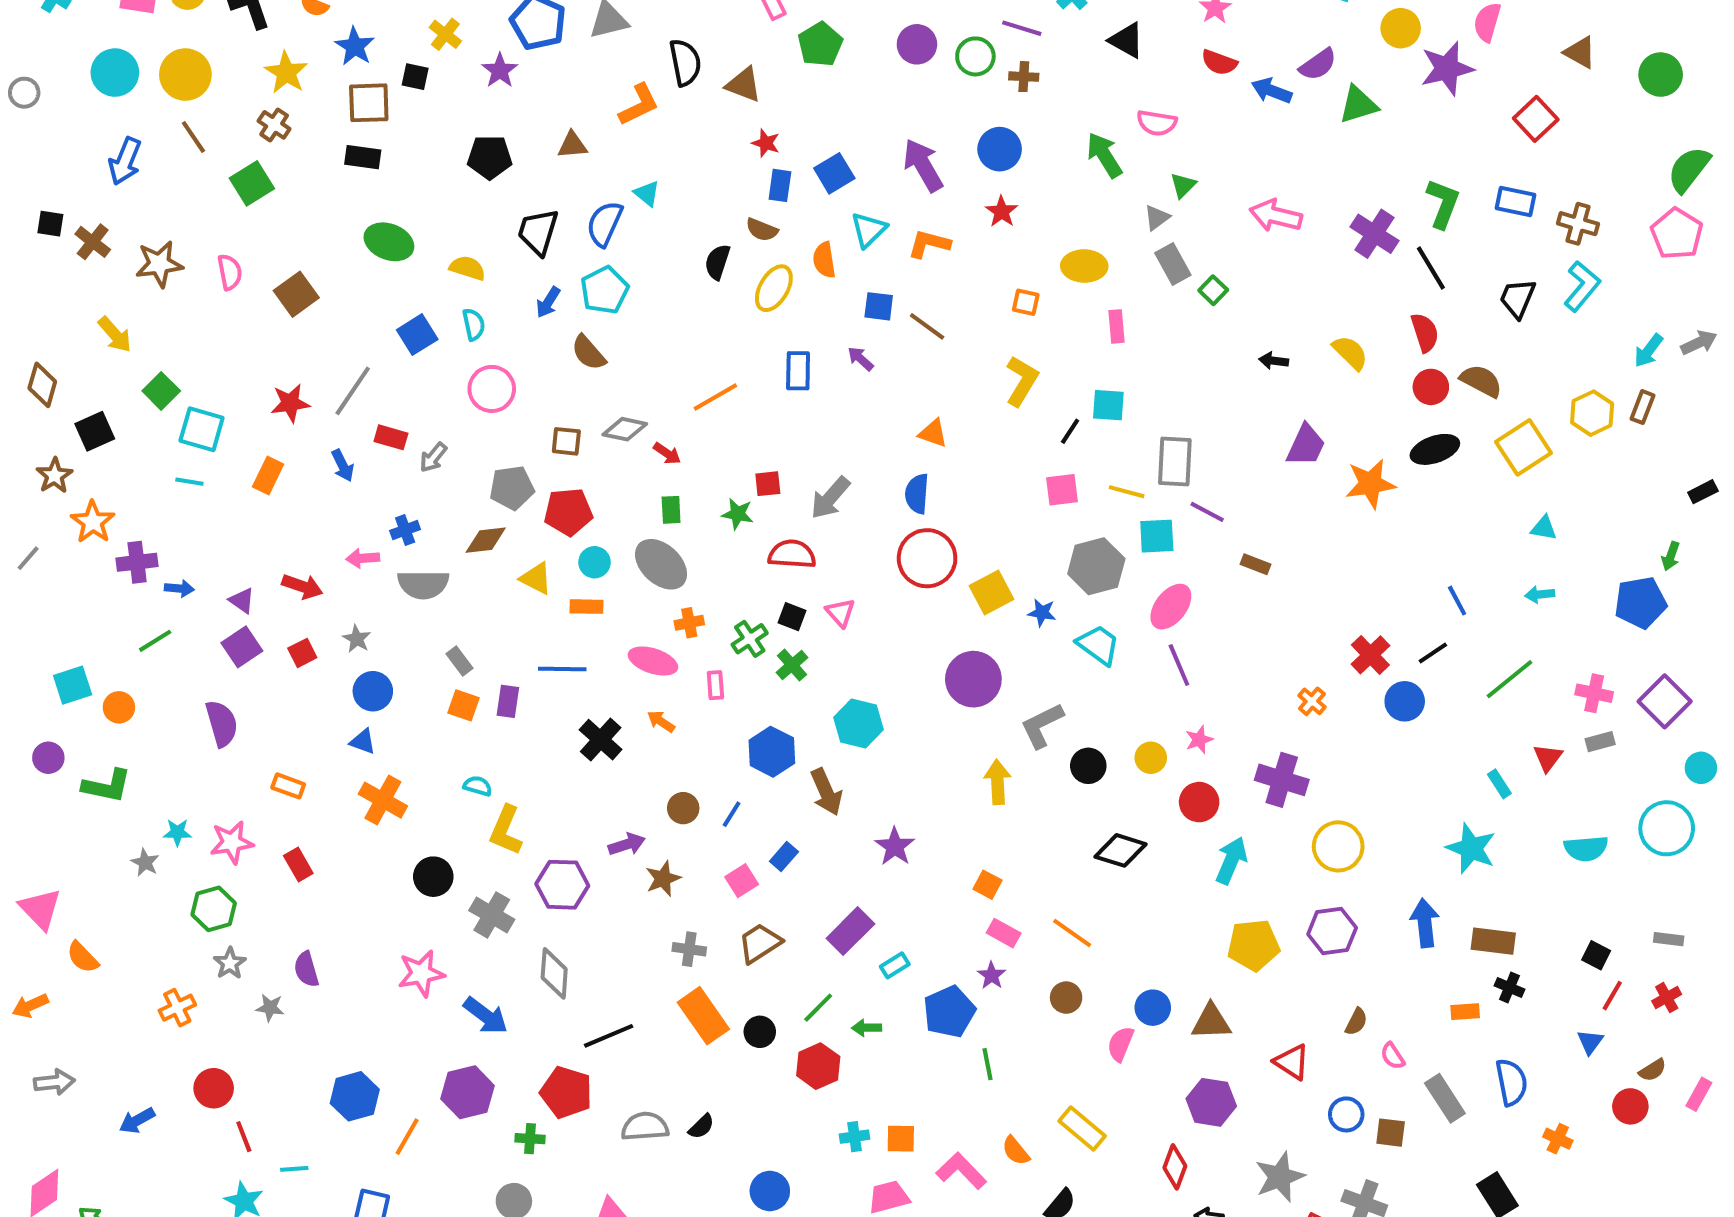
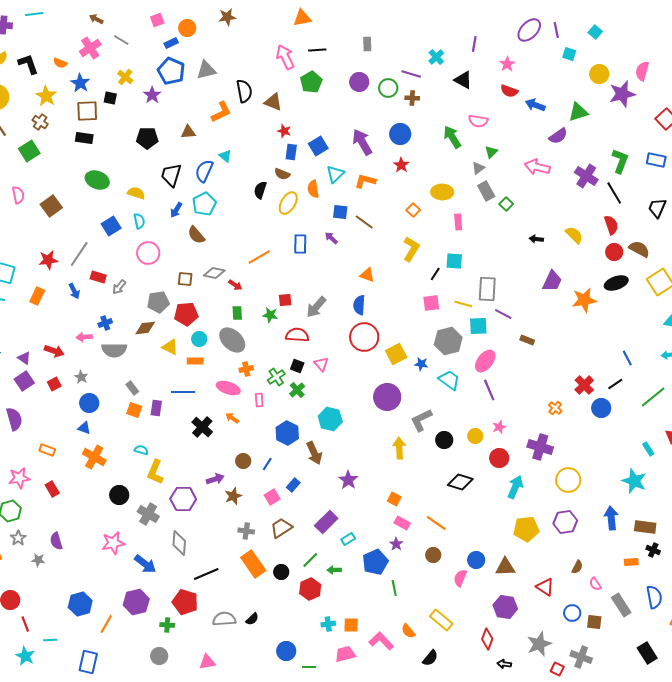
purple semicircle: (1318, 64) -> (558, 136), moved
orange square: (1026, 302) -> (413, 210), turned 32

